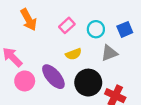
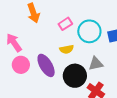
cyan circle: (96, 29) -> (89, 31), size x1.5
gray triangle: (109, 53) -> (96, 64), moved

